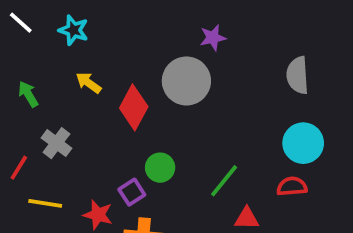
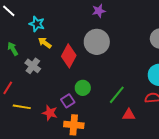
cyan star: (73, 30) -> (37, 24), moved
purple star: (213, 38) -> (99, 11), moved
gray cross: (56, 143) -> (33, 66), moved

